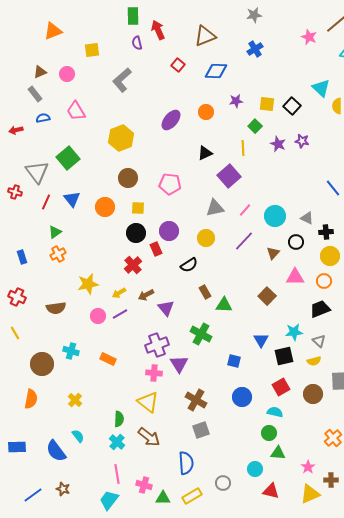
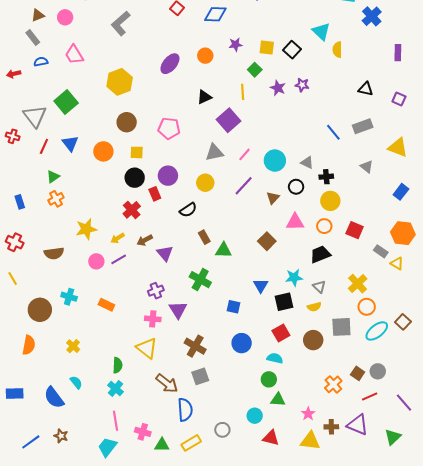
purple cross: (157, 345) -> (156, 291), size x0.7
brown arrow: (149, 437) -> (167, 383), moved
yellow triangle: (310, 494) -> (310, 441), turned 30

